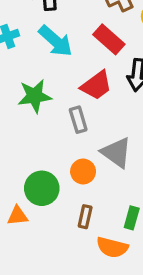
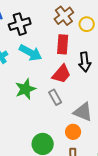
red rectangle: (109, 39) -> (63, 44), turned 66
orange circle: (83, 171) -> (73, 132), moved

